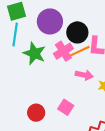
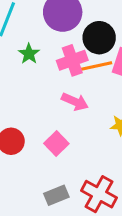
green star: (34, 53) -> (29, 54), size x0.6
pink arrow: (84, 75) -> (75, 102), moved

